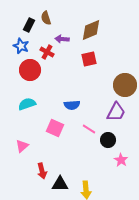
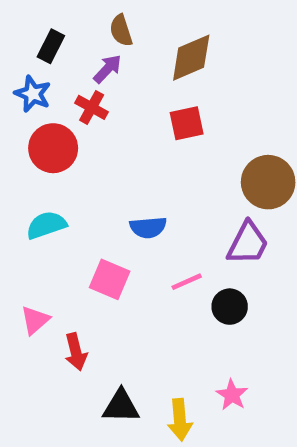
brown semicircle: (46, 18) -> (121, 30), moved
purple arrow: (62, 39) -> (107, 69), moved, turned 128
pink line: (89, 129) -> (187, 282), turned -56
pink star: (121, 160) -> (232, 395), moved
red arrow: (42, 171) -> (76, 352), moved

